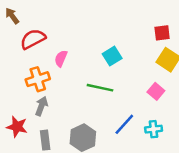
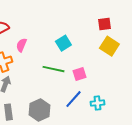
pink square: (156, 91) -> (79, 74), moved, turned 32

